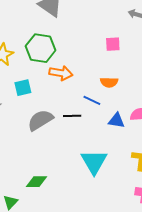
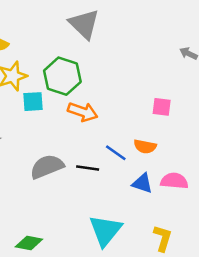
pink square: (113, 44) -> (162, 107), moved
orange semicircle: (109, 82) -> (145, 146), moved
cyan square: (23, 88) -> (33, 102), moved

